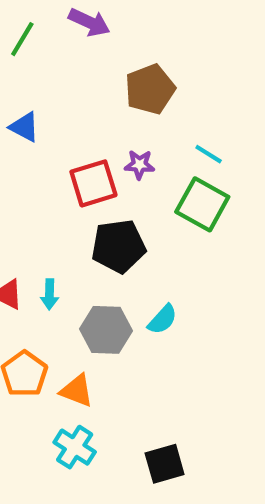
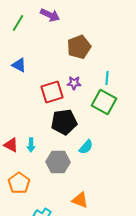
cyan line: (209, 154) -> (107, 78), turned 64
cyan semicircle: (163, 319) -> (86, 147), moved
orange triangle: (77, 391) -> (80, 200), moved

